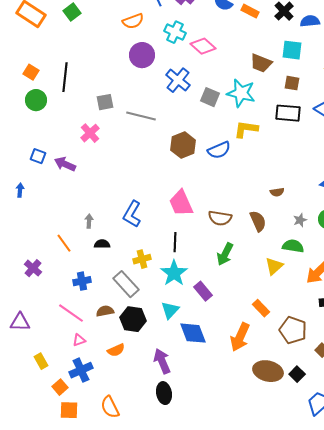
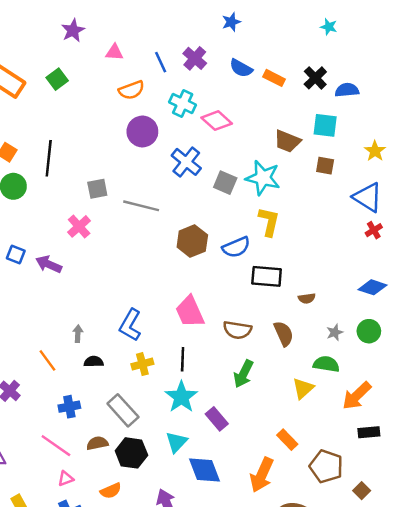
black rectangle: (288, 113) -> (267, 276), moved
yellow L-shape: (246, 129) -> (269, 222), turned 95
yellow cross: (142, 259) -> (142, 364), moved

